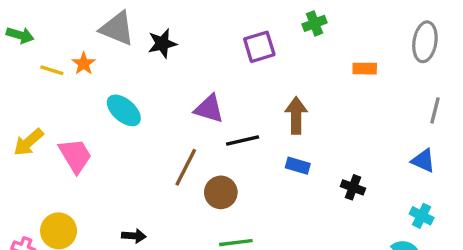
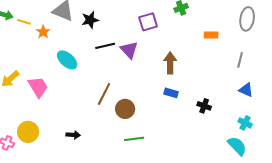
yellow line: (52, 70) -> (24, 22), moved
purple triangle: (209, 109) -> (129, 50), moved, turned 30
gray line: (435, 110) -> (240, 60), moved
black line: (243, 141) -> (105, 46), moved

